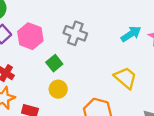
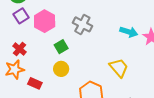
cyan arrow: (131, 34) -> (129, 32), turned 42

